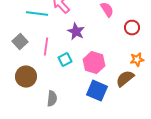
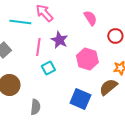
pink line: (46, 47) -> (38, 47), moved
pink hexagon: (94, 63) -> (87, 59), moved

